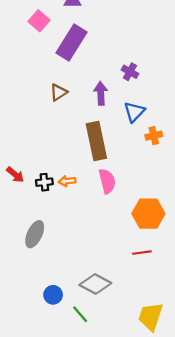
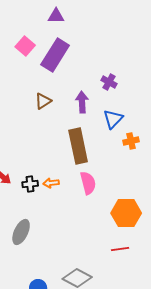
pink square: (39, 21) -> (25, 46), moved

